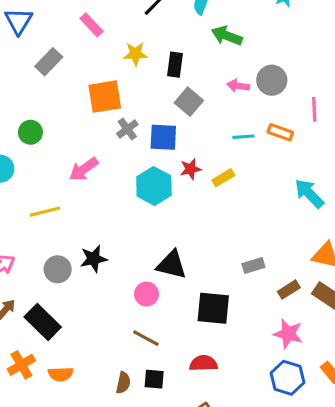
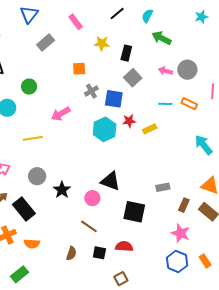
orange square: (105, 97) -> (79, 69), size x0.6
black star: (94, 259) -> (62, 190), moved, turned -30
brown rectangle: (289, 290) -> (184, 205), turned -40
black square: (154, 379) -> (99, 253), moved

